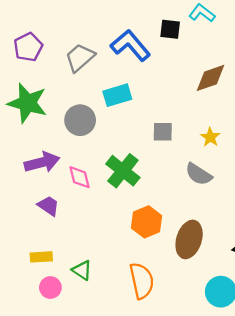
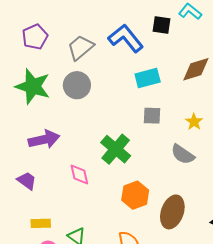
cyan rectangle: (117, 95) -> (148, 78), moved
gray circle: (80, 120) -> (77, 85), moved
pink diamond: (79, 177) -> (79, 175), moved
purple trapezoid: (48, 206) -> (27, 181), moved

